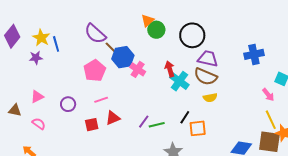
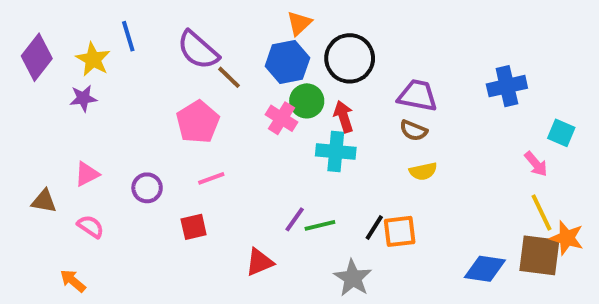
green circle: (156, 30) -> (307, 101), moved
black circle: (192, 35) -> (350, 58), moved
blue line: (56, 44) -> (128, 36), moved
blue hexagon: (123, 57) -> (287, 62), moved
brown semicircle: (206, 77) -> (414, 130), size x0.6
cyan cross: (179, 81) -> (336, 152), moved, turned -30
black line: (185, 117) -> (374, 228), moved
red triangle: (113, 118) -> (260, 262), moved

